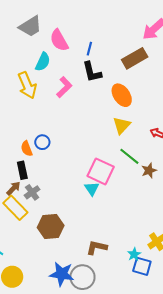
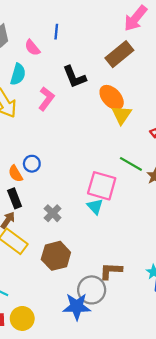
pink semicircle: (59, 40) -> (32, 48), size x0.7
blue line: (89, 49) -> (56, 32), moved
yellow triangle: (122, 125) -> (122, 115), moved
gray cross: (32, 192) -> (53, 213), moved
gray circle: (82, 277) -> (92, 290), moved

